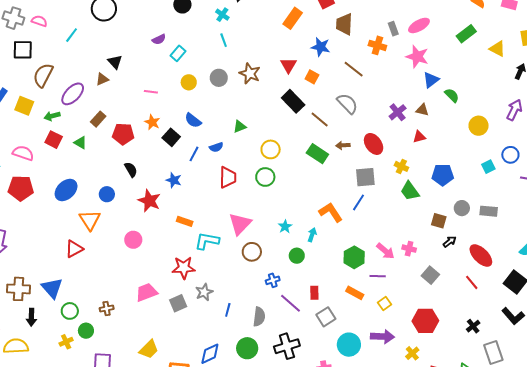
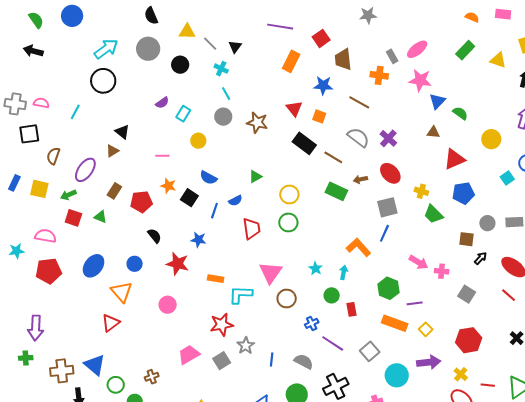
brown semicircle: (43, 75) -> (53, 156), size x0.7
gray circle: (219, 78) -> (223, 117), moved
purple cross: (398, 112) -> (388, 138), moved
red triangle: (419, 137) -> (454, 159), moved, size x1.6
pink arrow: (385, 251) -> (419, 262), moved
red rectangle: (314, 293) -> (352, 309), moved
orange rectangle: (355, 293) -> (395, 323), size x1.4
gray semicircle: (259, 317) -> (304, 361), turned -60

